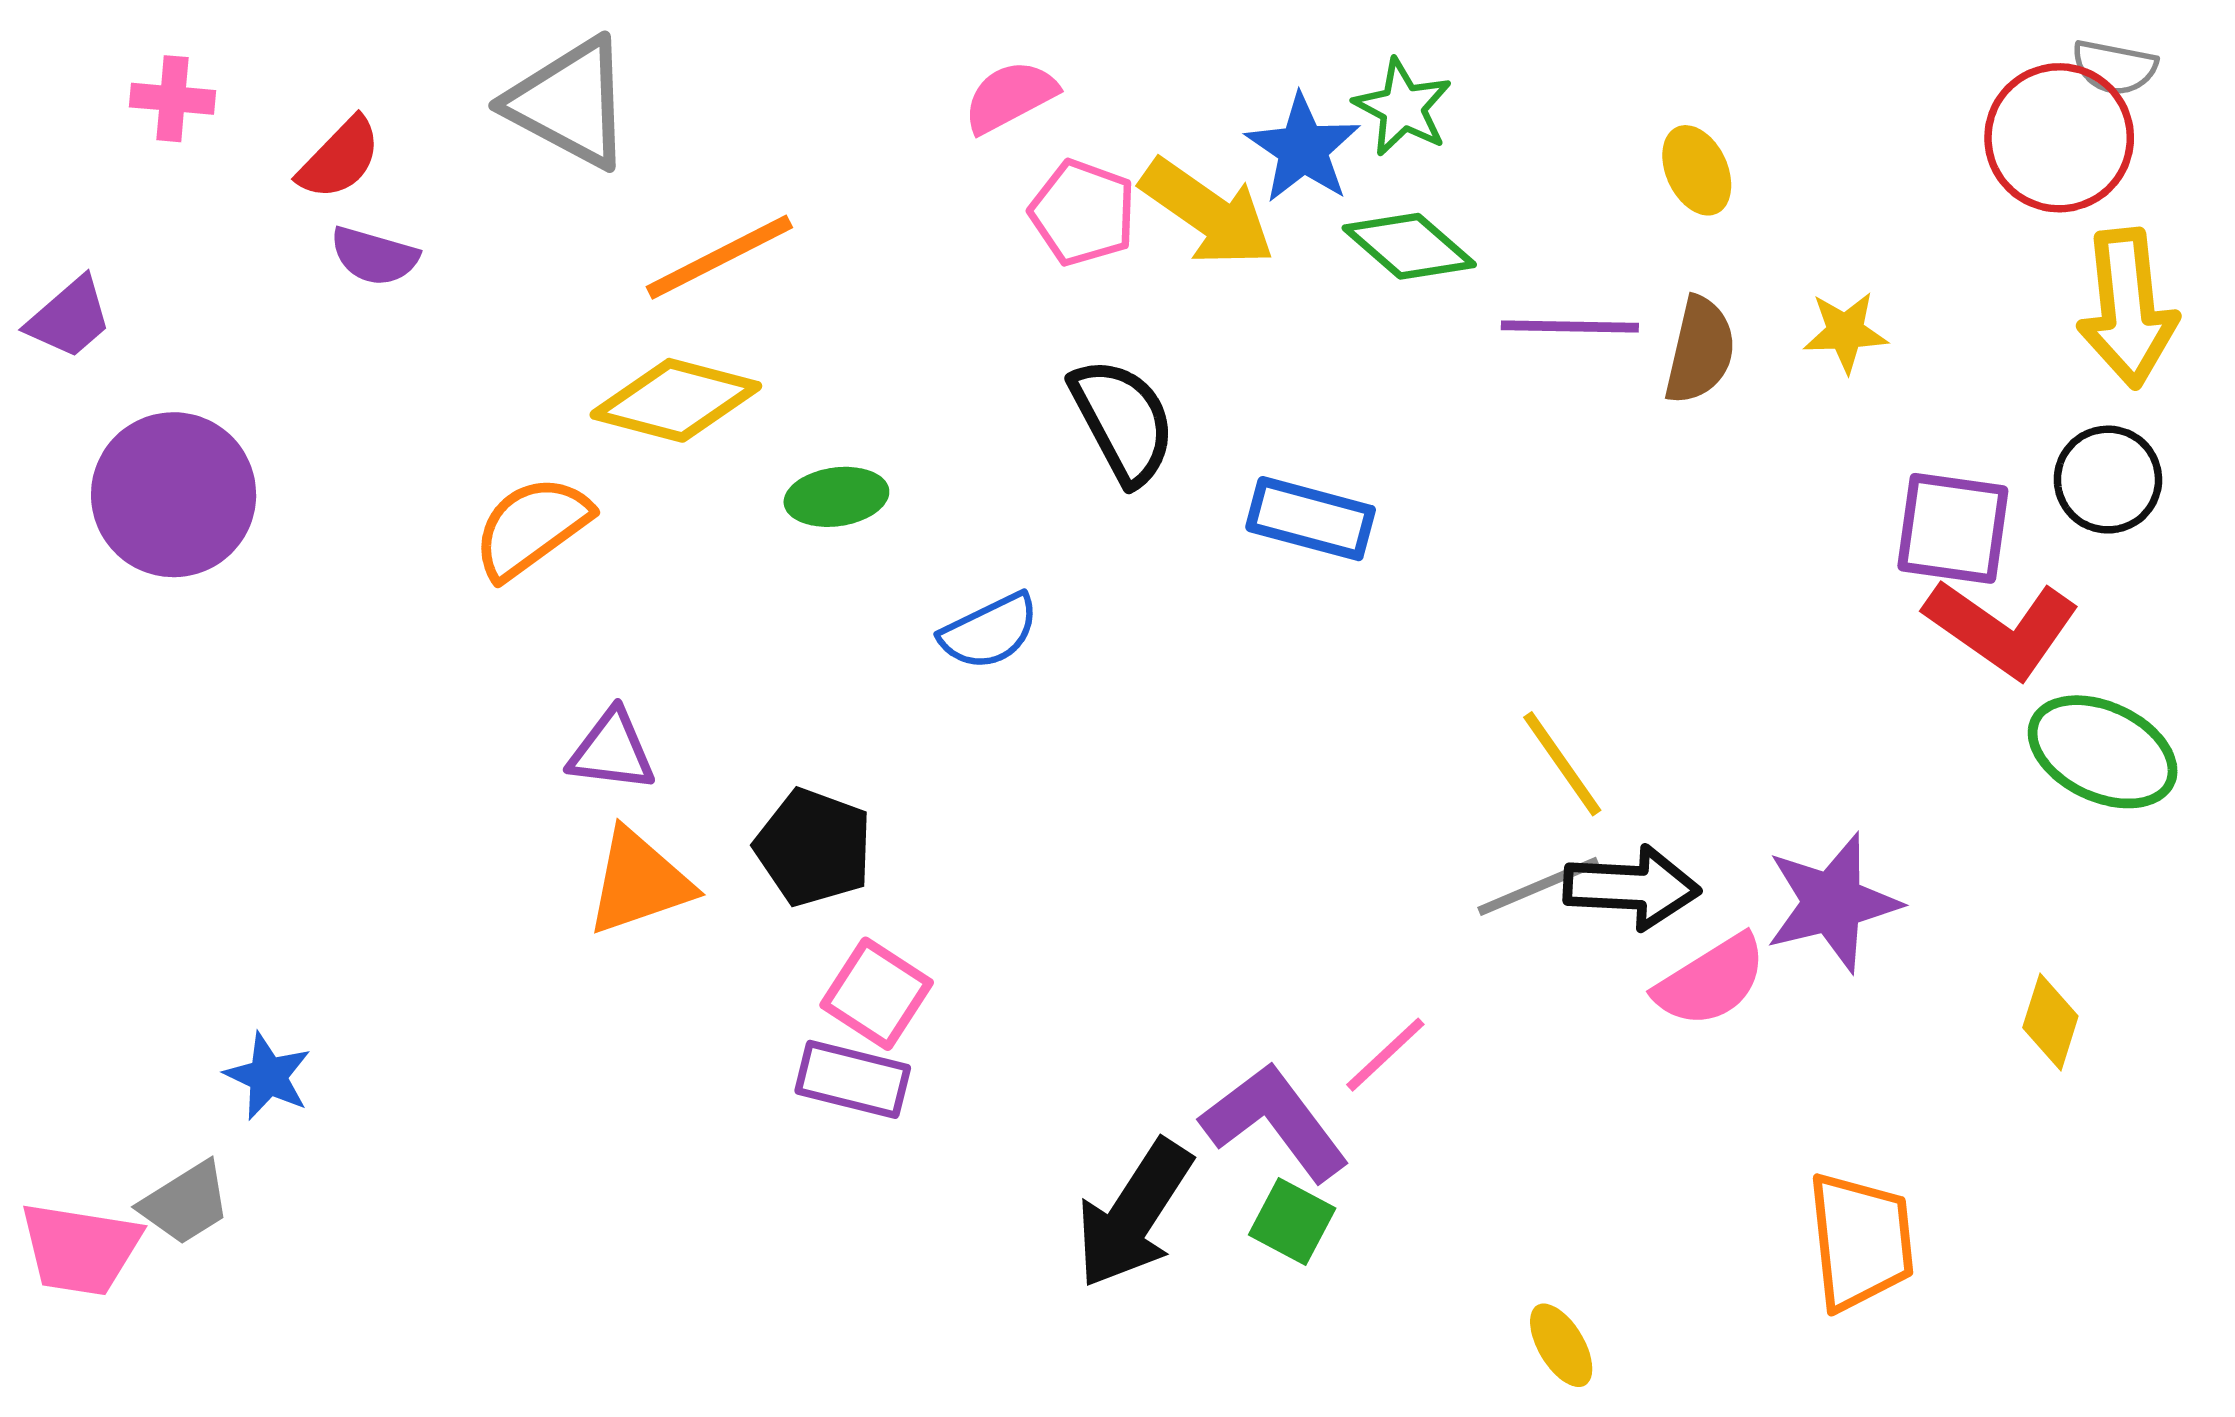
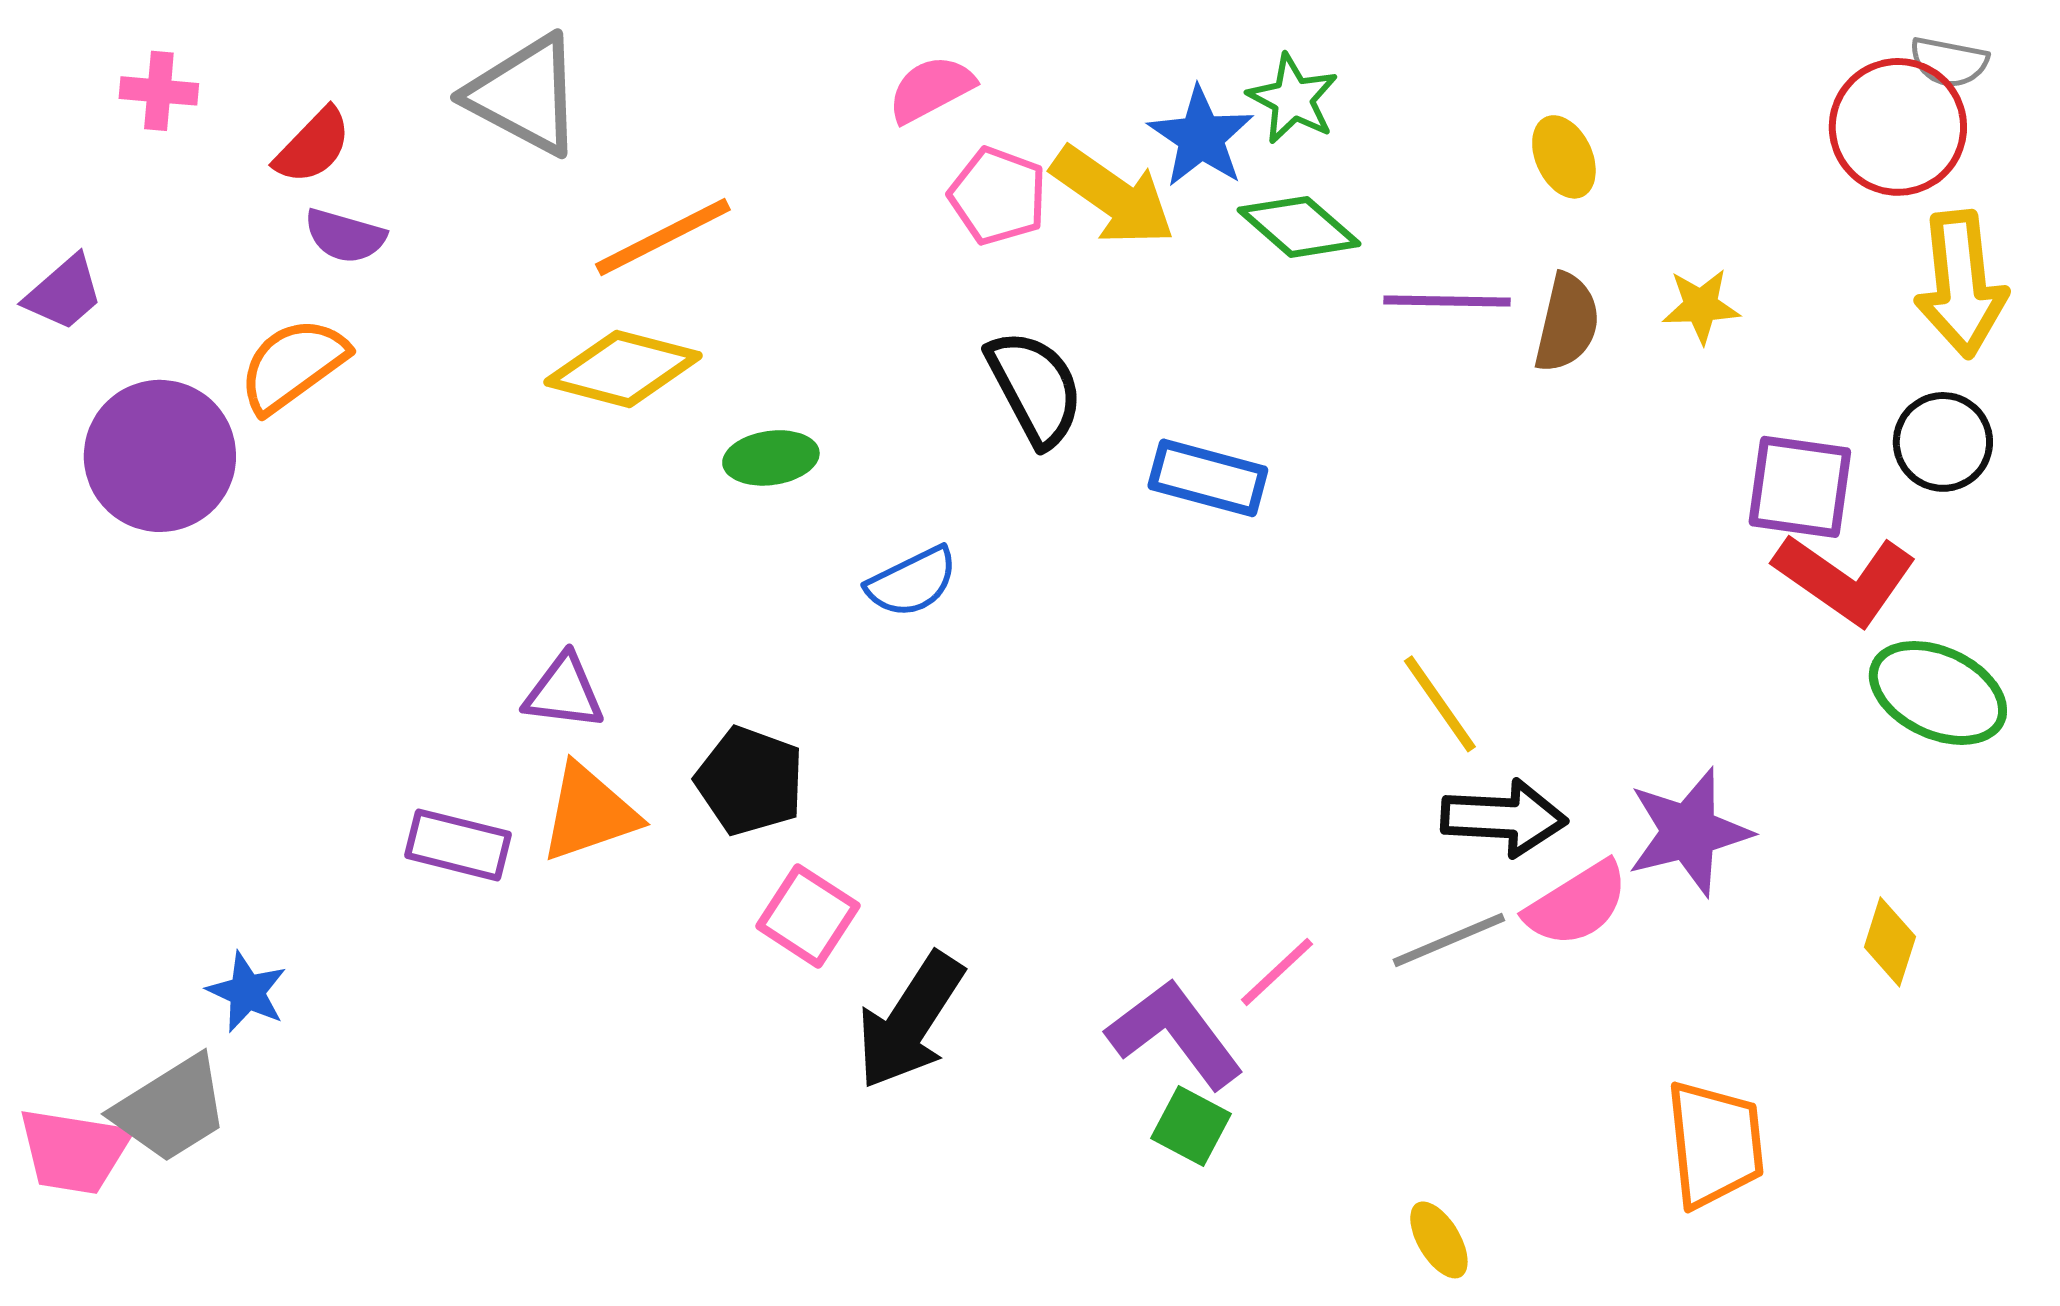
orange semicircle: (532, 527) -> (293, 365), moved
gray line: (1538, 886) -> (1449, 940), moved
purple rectangle: (853, 1079) -> (458, 845), moved
gray trapezoid: (186, 1203) -> (171, 1109), size x1.4
black arrow: (1134, 1214) -> (910, 1021), moved

